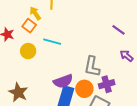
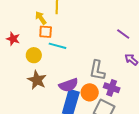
orange square: (29, 26) -> (46, 32), moved, turned -32
purple cross: (107, 84) -> (112, 88), turned 35
brown star: (18, 92) -> (37, 80), moved

